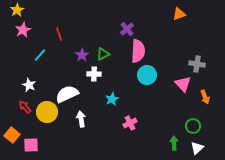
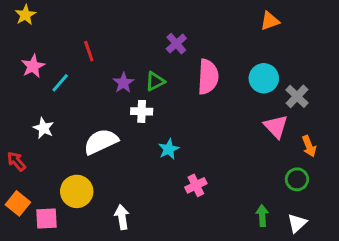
purple cross: (127, 29) -> (176, 44), moved
pink star: (23, 30) -> (33, 66), moved
gray cross: (197, 64) -> (297, 96), turned 35
cyan circle: (147, 75) -> (264, 78), moved
red arrow: (25, 107) -> (16, 161), moved
yellow circle: (47, 112) -> (77, 191), moved
white arrow: (81, 119) -> (122, 217), moved
green circle: (193, 126) -> (297, 179), moved

